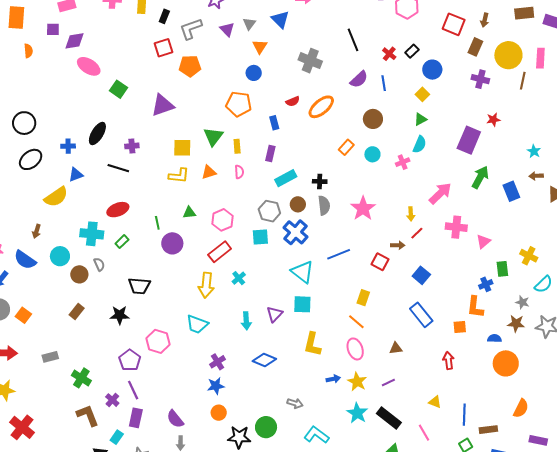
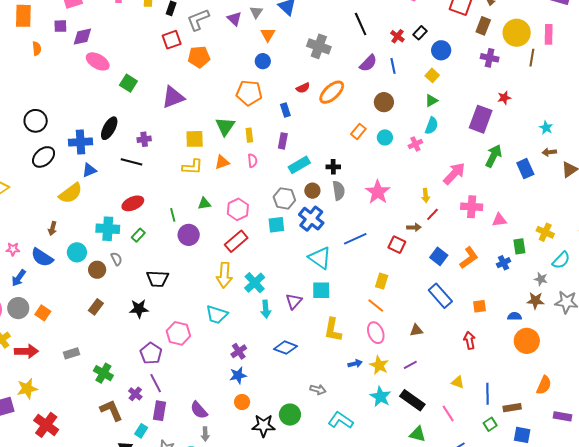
blue cross: (68, 146) -> (80, 142), size x1.6
pink triangle: (483, 242) -> (499, 220), turned 35
cyan cross: (239, 278) -> (255, 283), moved, size x1.5
orange L-shape: (475, 307) -> (469, 258), moved, turned -130

